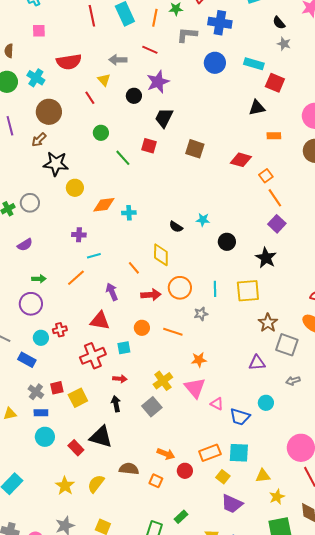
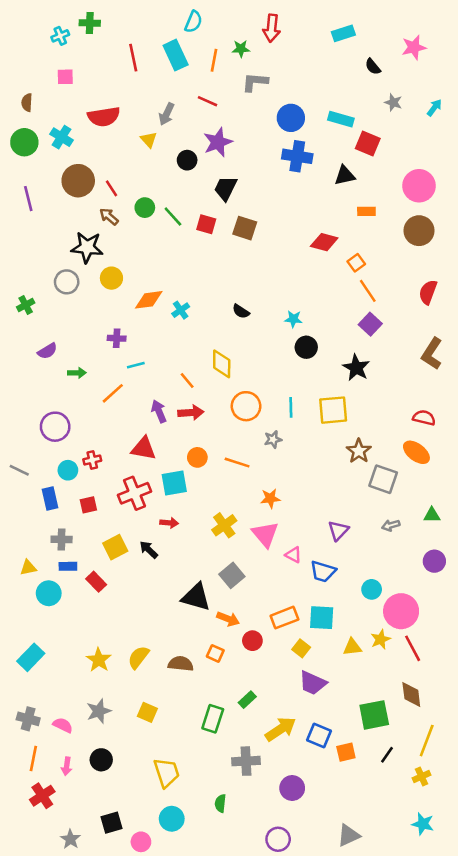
blue cross: (220, 23) -> (297, 156), moved
gray star: (284, 44) -> (393, 102), moved
gray arrow: (118, 60) -> (167, 114), turned -66
red line: (90, 98) -> (111, 188), moved
brown arrow: (39, 140) -> (109, 217), moved, turned 84
brown square: (195, 149) -> (245, 228), moved
green line: (123, 158) -> (173, 217), moved
gray circle: (30, 203) -> (67, 282), moved
cyan cross: (129, 213) -> (181, 310), turned -32
cyan star: (203, 220) -> (293, 319), moved
black semicircle: (176, 227) -> (241, 311), moved
green arrow: (39, 279) -> (77, 373), moved
red arrow: (151, 295) -> (191, 413), moved
cyan square: (124, 348) -> (174, 483), size x1.5
blue rectangle: (27, 360) -> (50, 498), turned 48
purple triangle: (257, 363) -> (338, 530), moved, turned -42
red square: (57, 388) -> (88, 505), moved
gray cross: (36, 392) -> (62, 539), turned -35
cyan circle: (266, 403) -> (372, 589), moved
black arrow: (116, 404) -> (149, 550), moved, turned -35
gray square: (152, 407) -> (232, 575), moved
cyan circle: (45, 437) -> (49, 593), moved
black triangle: (101, 437) -> (196, 597), moved
red rectangle: (76, 448) -> (96, 582), moved
brown semicircle: (129, 469) -> (181, 664), moved
yellow star: (277, 497) -> (381, 639), moved

